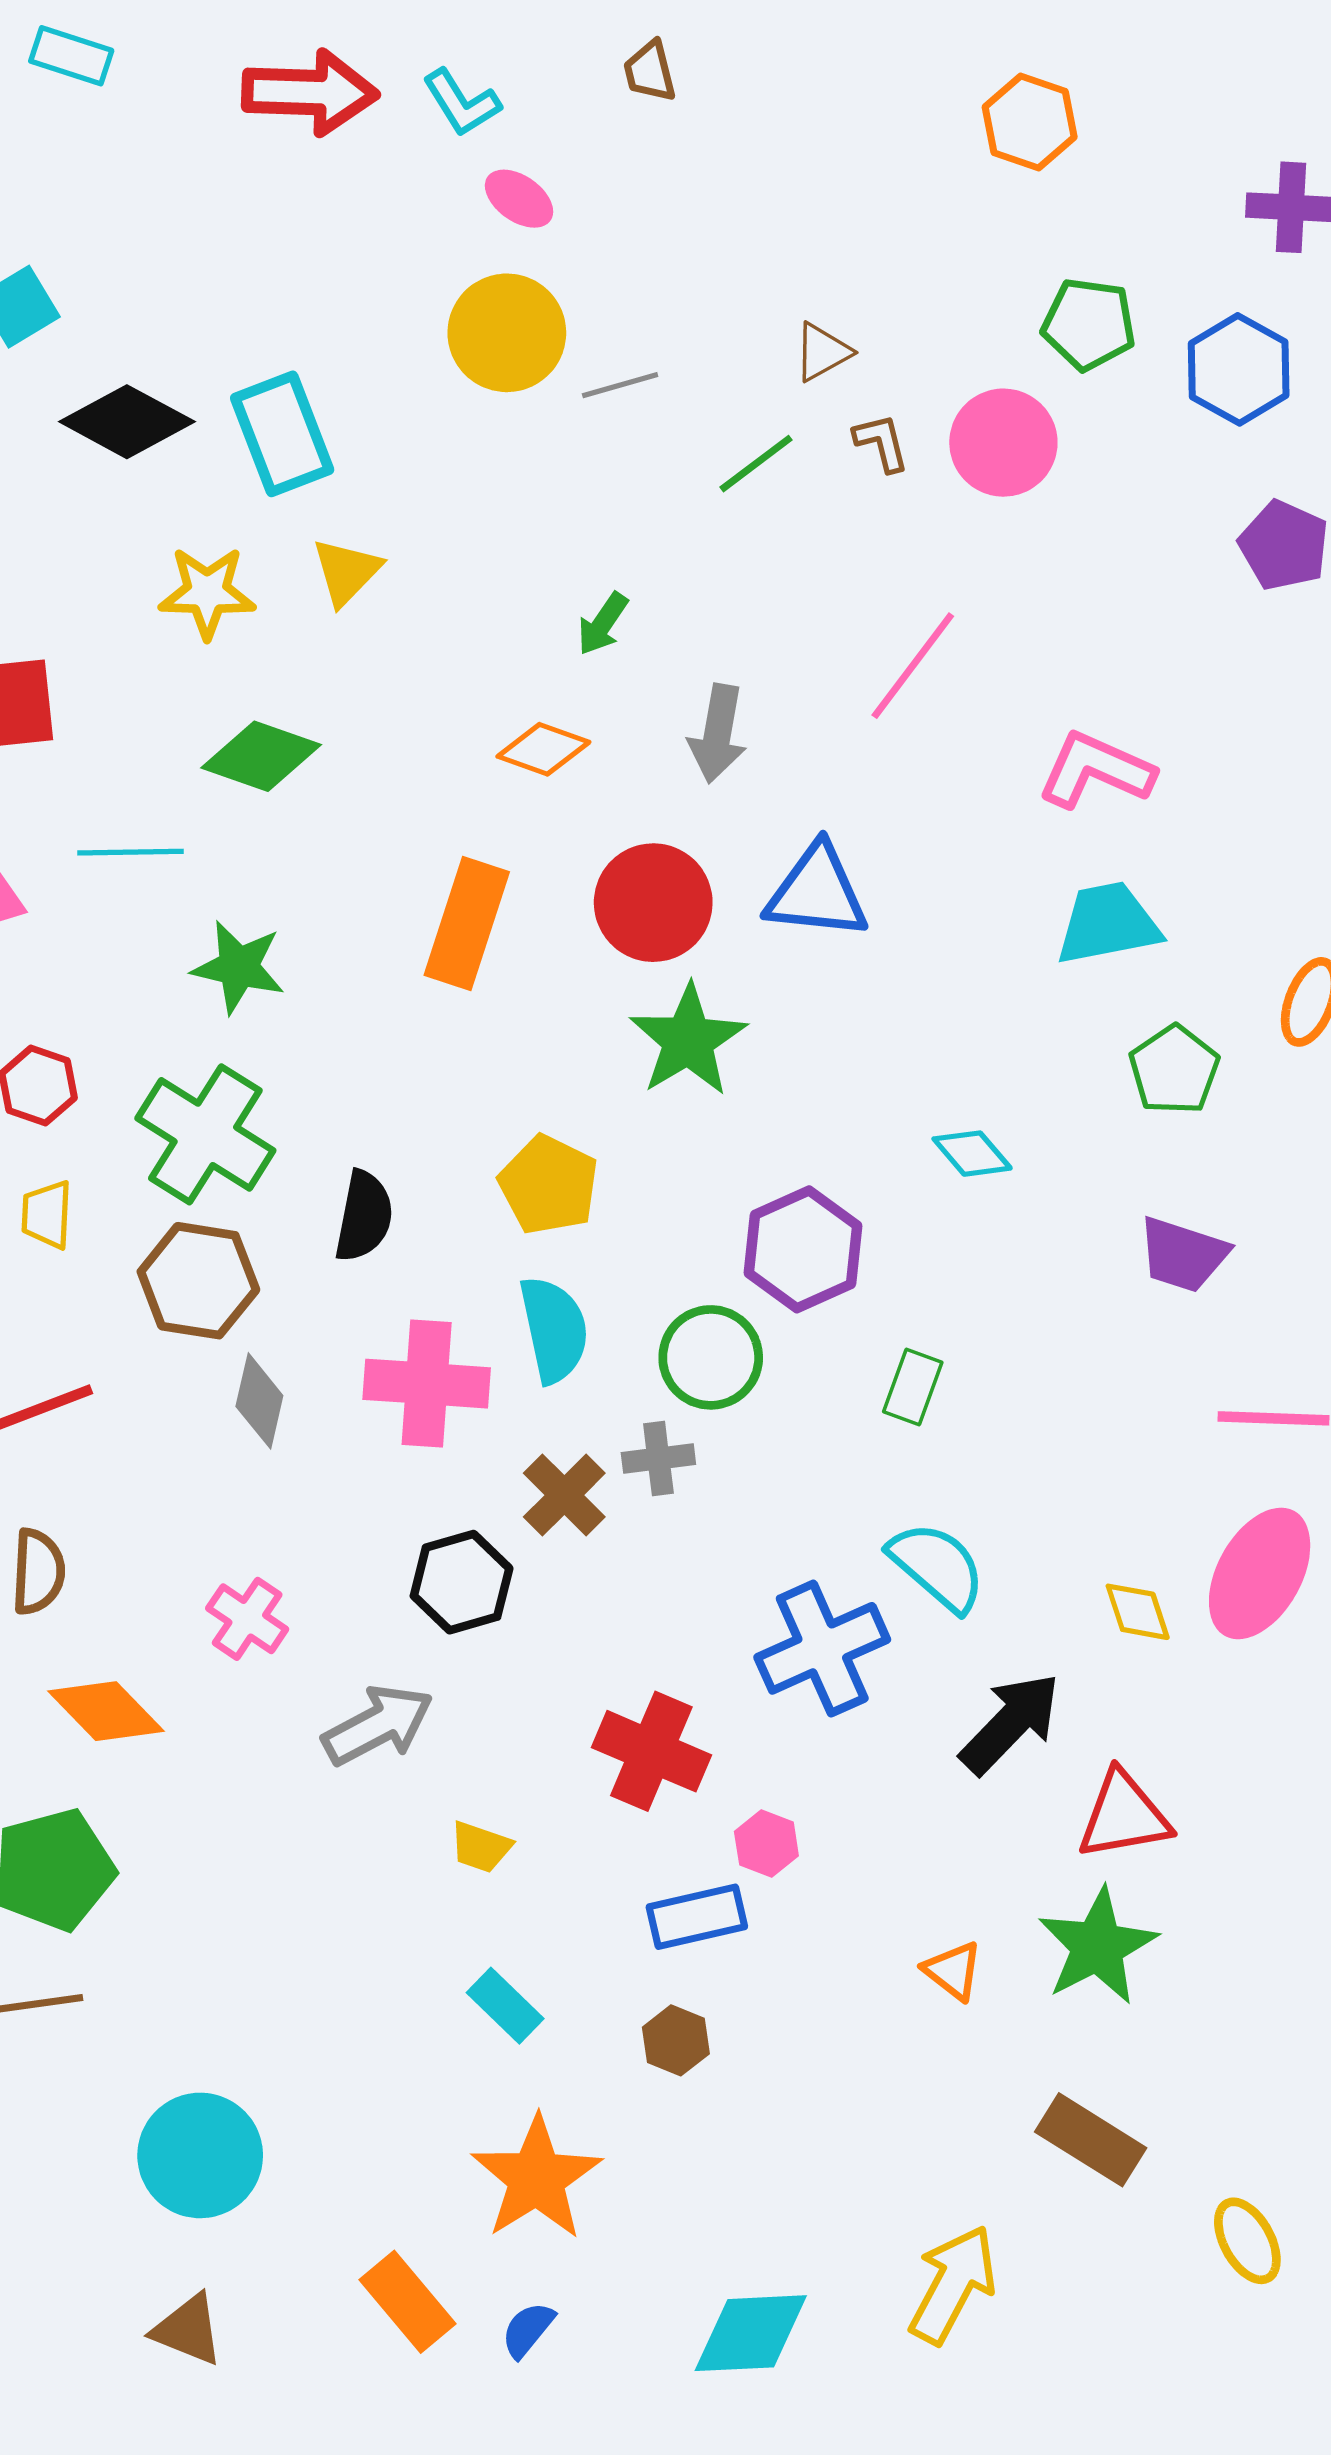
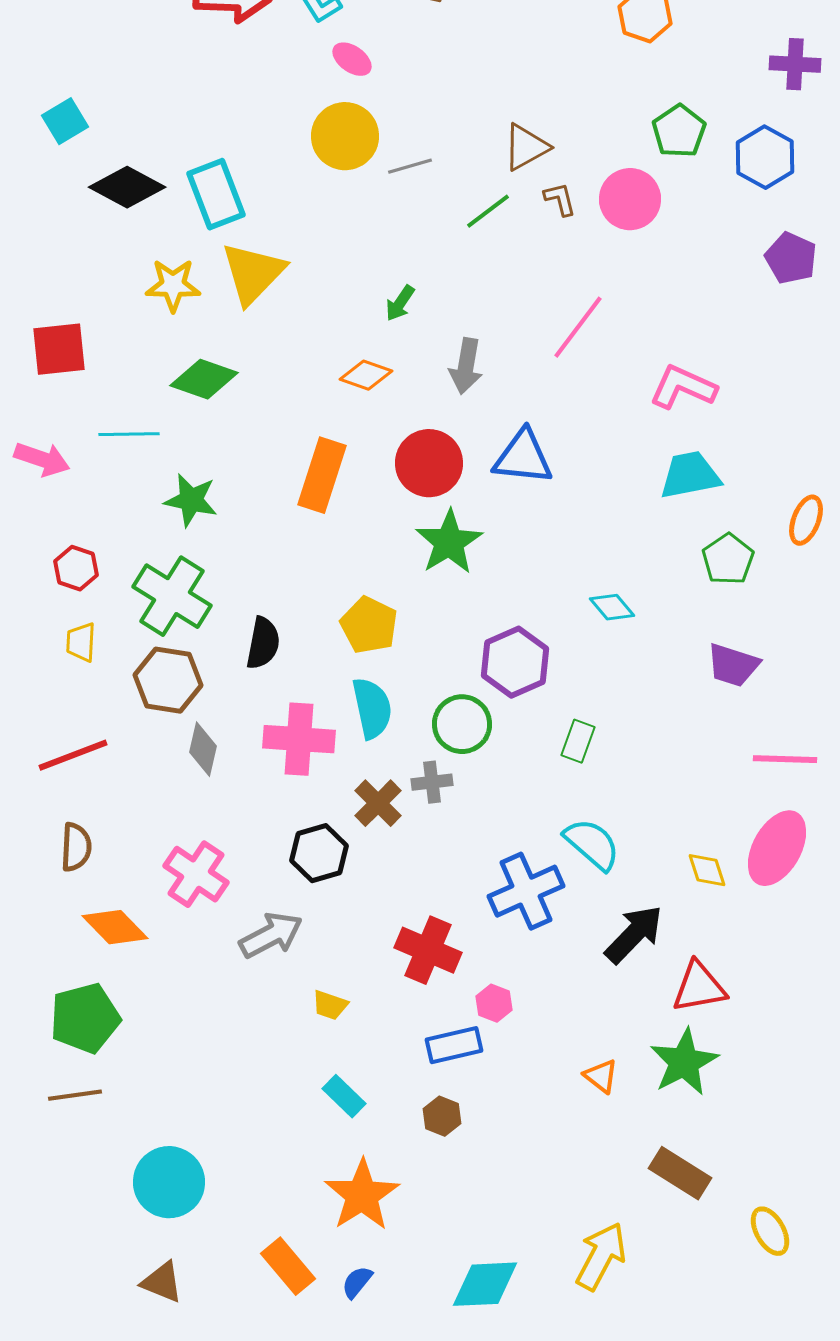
green pentagon: (1089, 324) -> (679, 131), turned 30
brown triangle: (822, 352) -> (526, 147), size x1.4
yellow triangle: (347, 572) -> (253, 273), size x1.6
pink cross: (247, 1619) -> (196, 874), size x1.4

